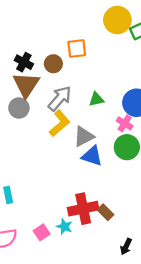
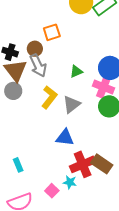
gray arrow: (60, 98) -> (38, 65), moved, turned 125
pink cross: (125, 123) -> (104, 87), size x1.5
blue triangle: (92, 156) -> (65, 138), moved
brown rectangle: (105, 212) -> (102, 164), size x1.5

